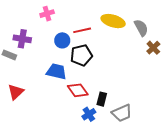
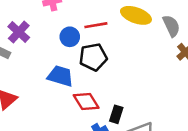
purple cross: (22, 39) -> (19, 32), turned 30

